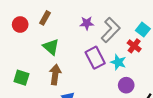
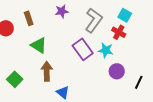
brown rectangle: (45, 18) -> (29, 18), turned -40
purple star: (87, 23) -> (62, 11), moved
green square: (21, 78) -> (15, 79), turned 35

